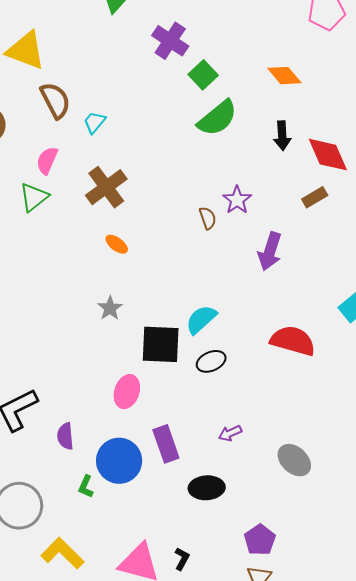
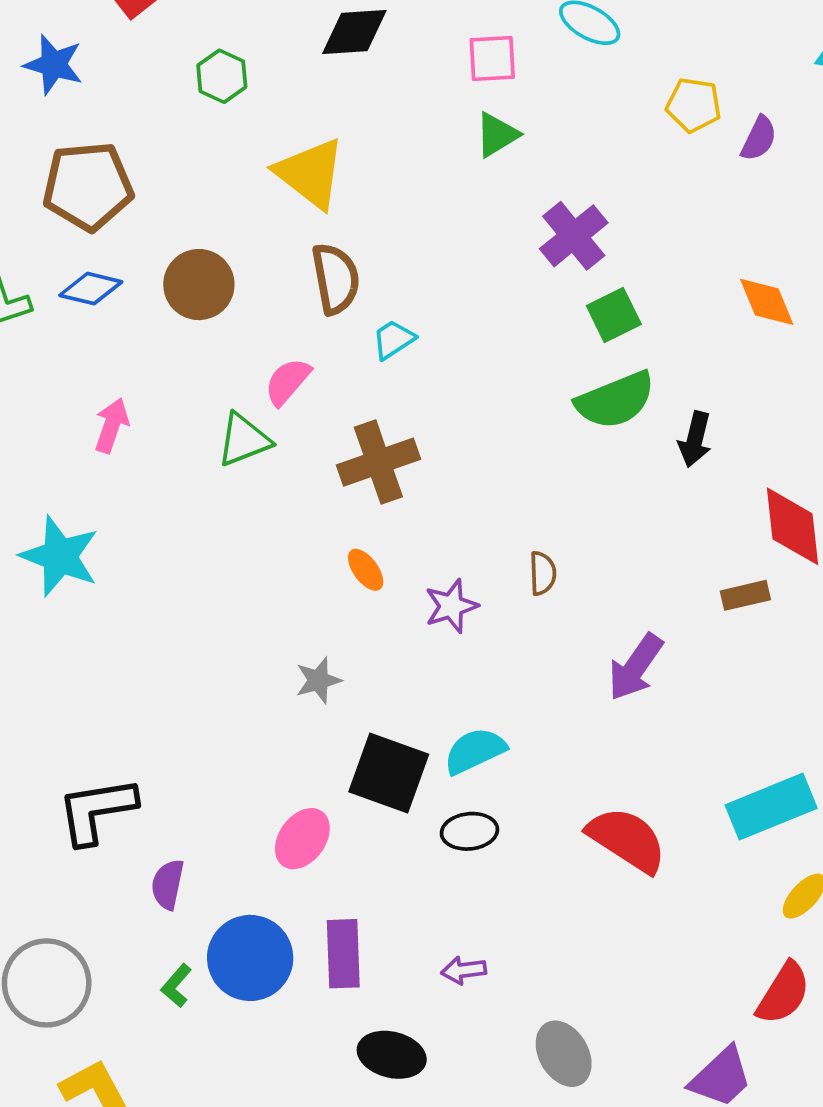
orange diamond: (284, 76) -> (767, 302), moved
black arrow: (282, 136) -> (695, 439), moved
purple star: (237, 200) -> (451, 606), moved

